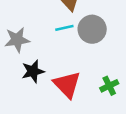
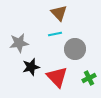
gray circle: (92, 29) -> (75, 49), moved

